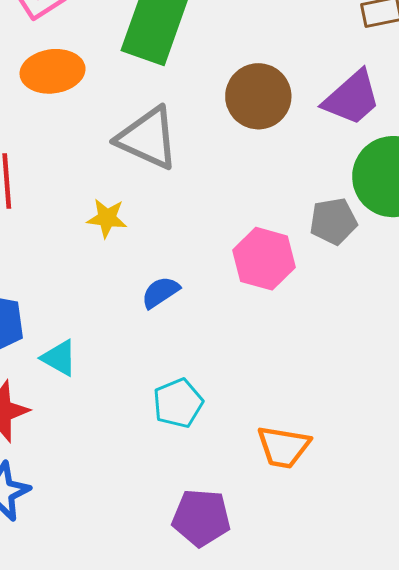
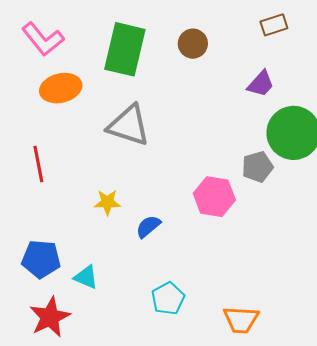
brown circle: (258, 96) -> (193, 44), moved, size x0.7
purple trapezoid: (352, 98) -> (261, 84), size x0.7
yellow star: (107, 218) -> (107, 202), moved

